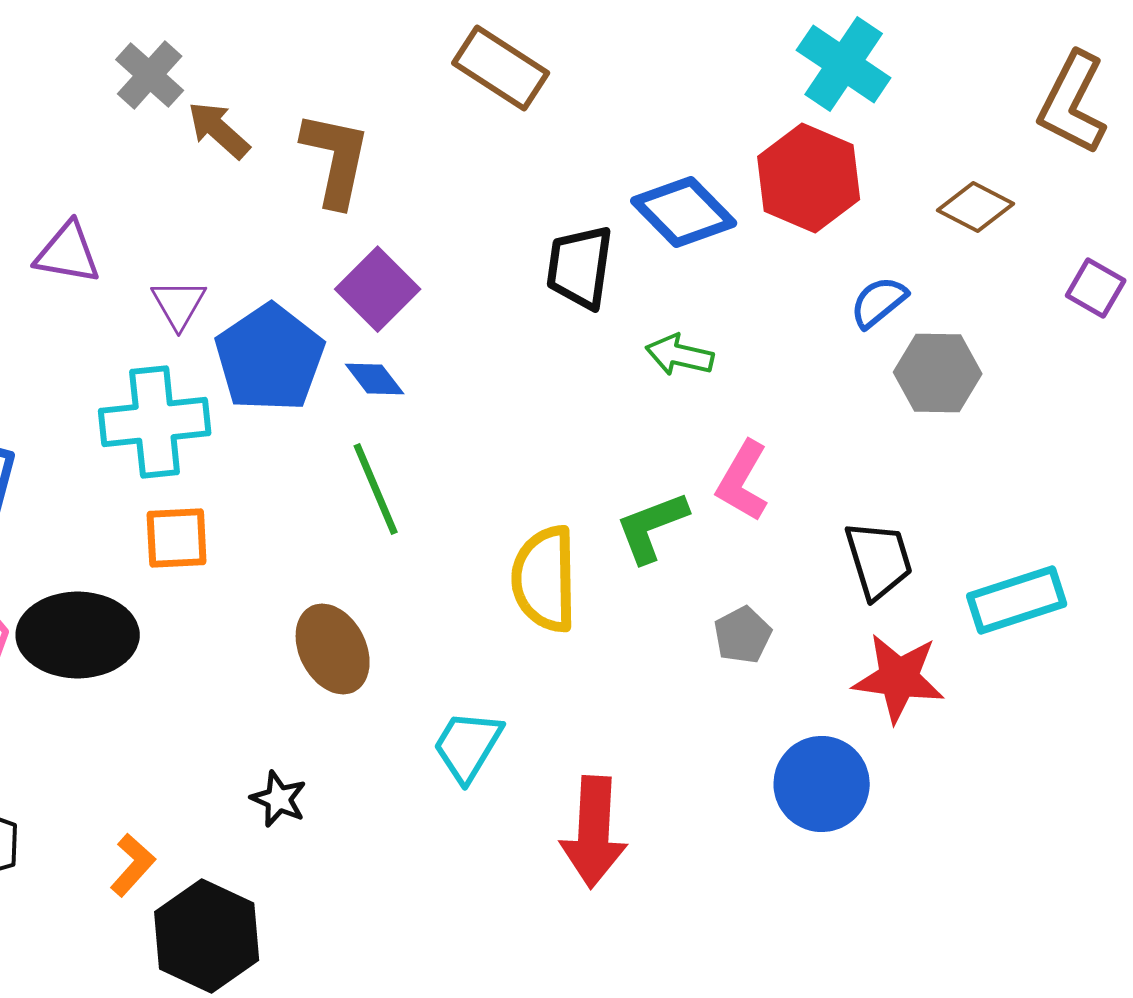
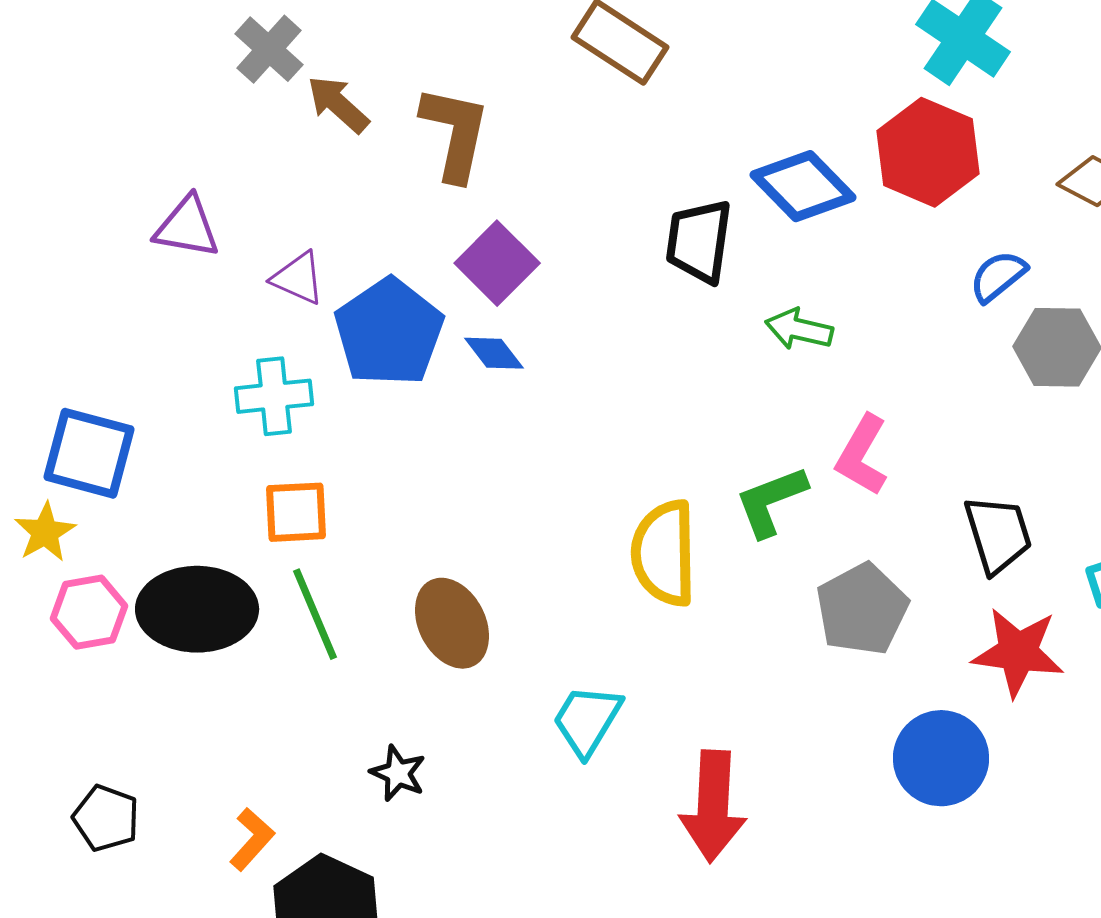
purple triangle: (179, 304) -> (298, 278), turned -36
cyan cross: (155, 422) -> (274, 396), size x0.7
green line: (376, 489) -> (315, 614), moved
gray pentagon: (743, 635) -> (862, 609), size x1.6

